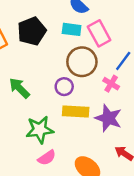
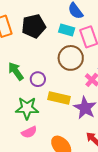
purple circle: (64, 87) -> (38, 79), moved

